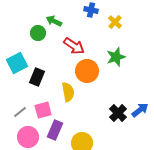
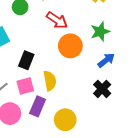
black rectangle: (37, 77) -> (26, 60), moved
yellow semicircle: (68, 92) -> (50, 81), moved
blue arrow: (140, 110) -> (106, 60), moved

